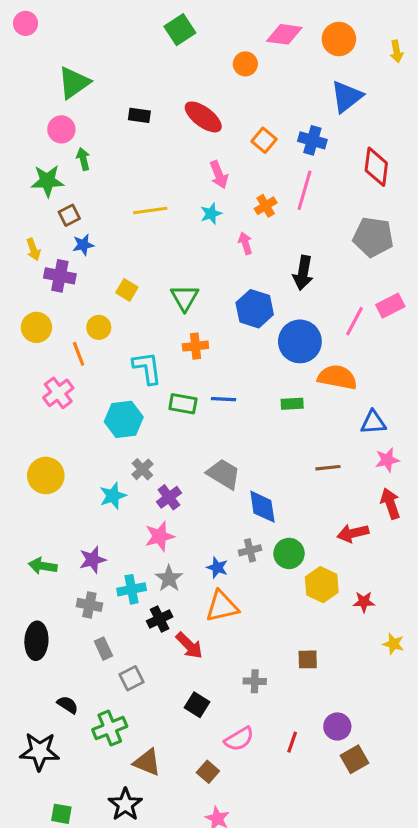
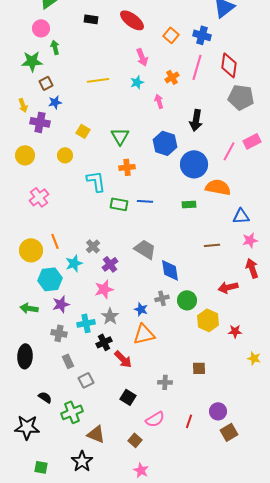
red diamond: (376, 167) -> (229, 65), moved
orange line: (79, 354) -> (55, 241), moved
cyan hexagon: (124, 419) -> (50, 279), moved

